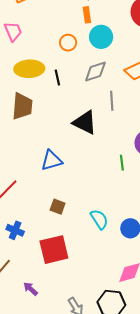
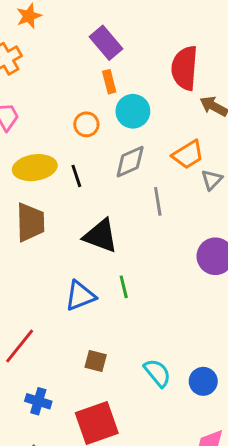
black triangle: (85, 122) -> (101, 236), moved
green line: (122, 163) -> (124, 287), moved

